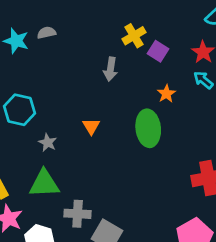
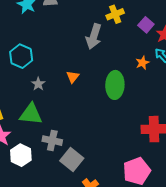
purple square: (158, 51) -> (146, 25), moved
gray arrow: (110, 69) -> (94, 36), size x1.4
orange star: (166, 94) -> (142, 63), moved

